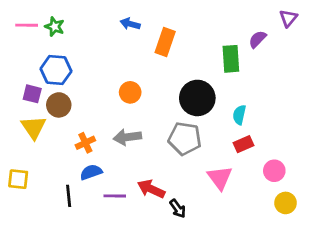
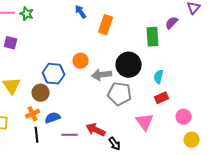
blue arrow: (130, 24) -> (81, 12), turned 40
blue hexagon: (56, 70) -> (54, 74), moved
purple square: (32, 94) -> (11, 43), moved
brown circle: (59, 105) -> (41, 93), moved
gray arrow: (127, 137) -> (102, 75), moved
orange cross: (85, 143) -> (33, 114), moved

